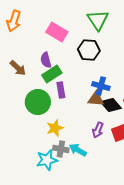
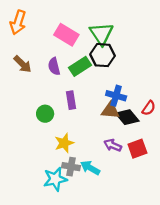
green triangle: (98, 20) -> (101, 34), moved
brown arrow: (18, 68) -> (23, 64), moved
green rectangle: (52, 74) -> (80, 66), moved
green circle: (38, 102) -> (45, 114), size x0.6
purple arrow: (98, 130) -> (113, 145), turned 91

